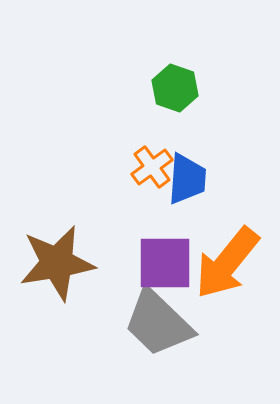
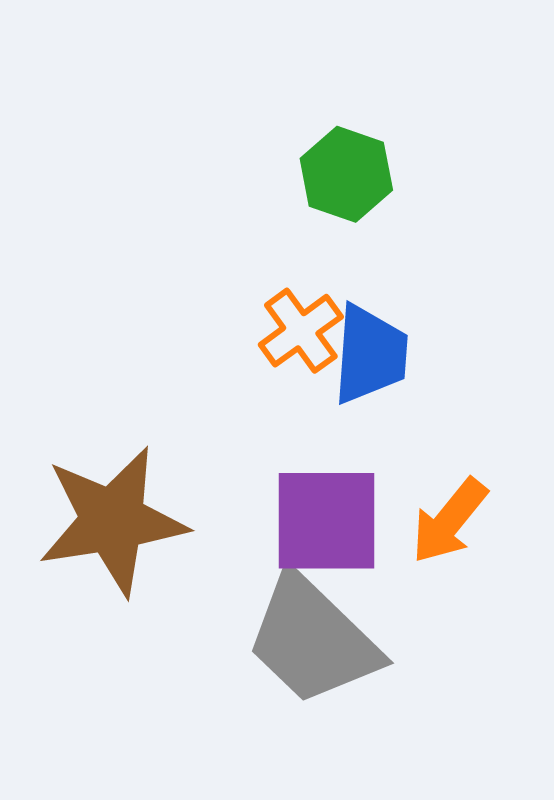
orange arrow: (227, 263) -> (449, 521), size x0.6

